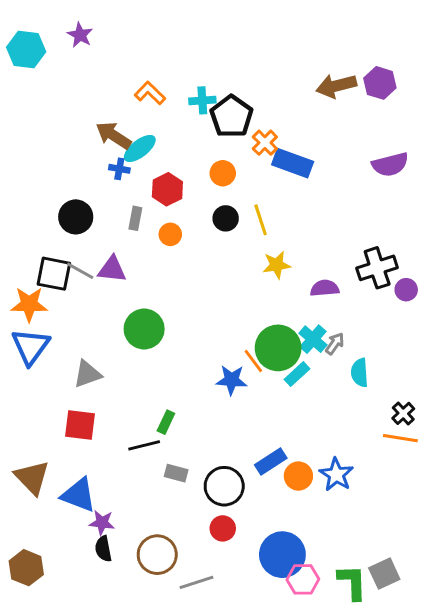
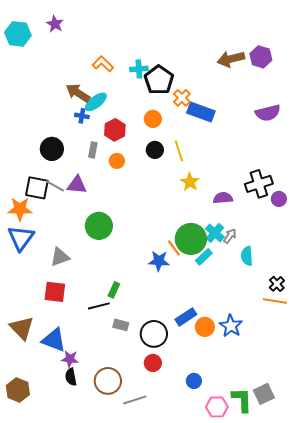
yellow star: (277, 265) -> (190, 182), turned -30
blue circle: (282, 555) -> (194, 381), size x0.5
pink hexagon: (303, 579) -> (217, 407), moved

